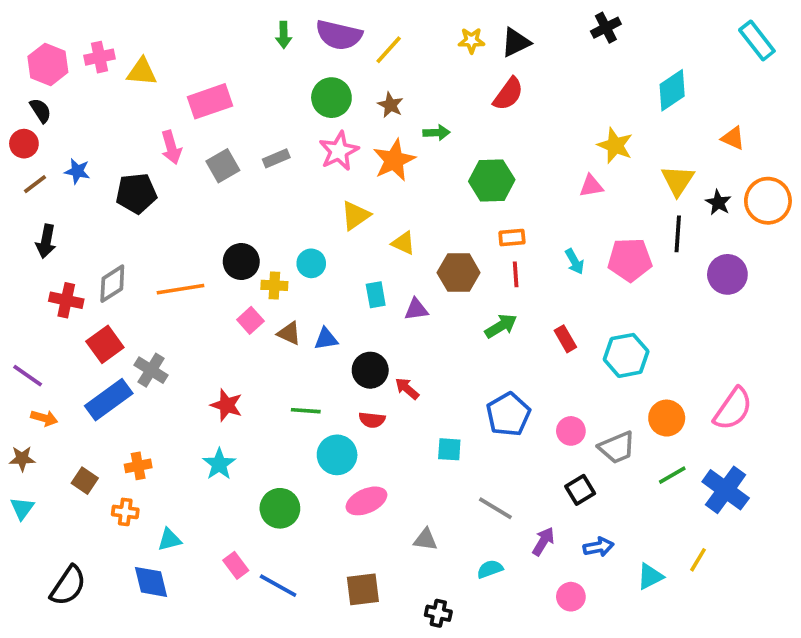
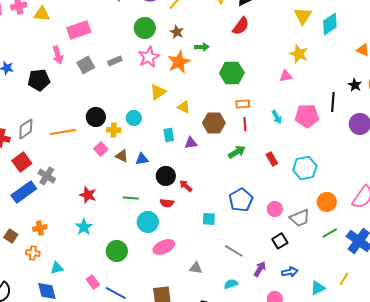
yellow triangle: (678, 180) -> (303, 16), moved

